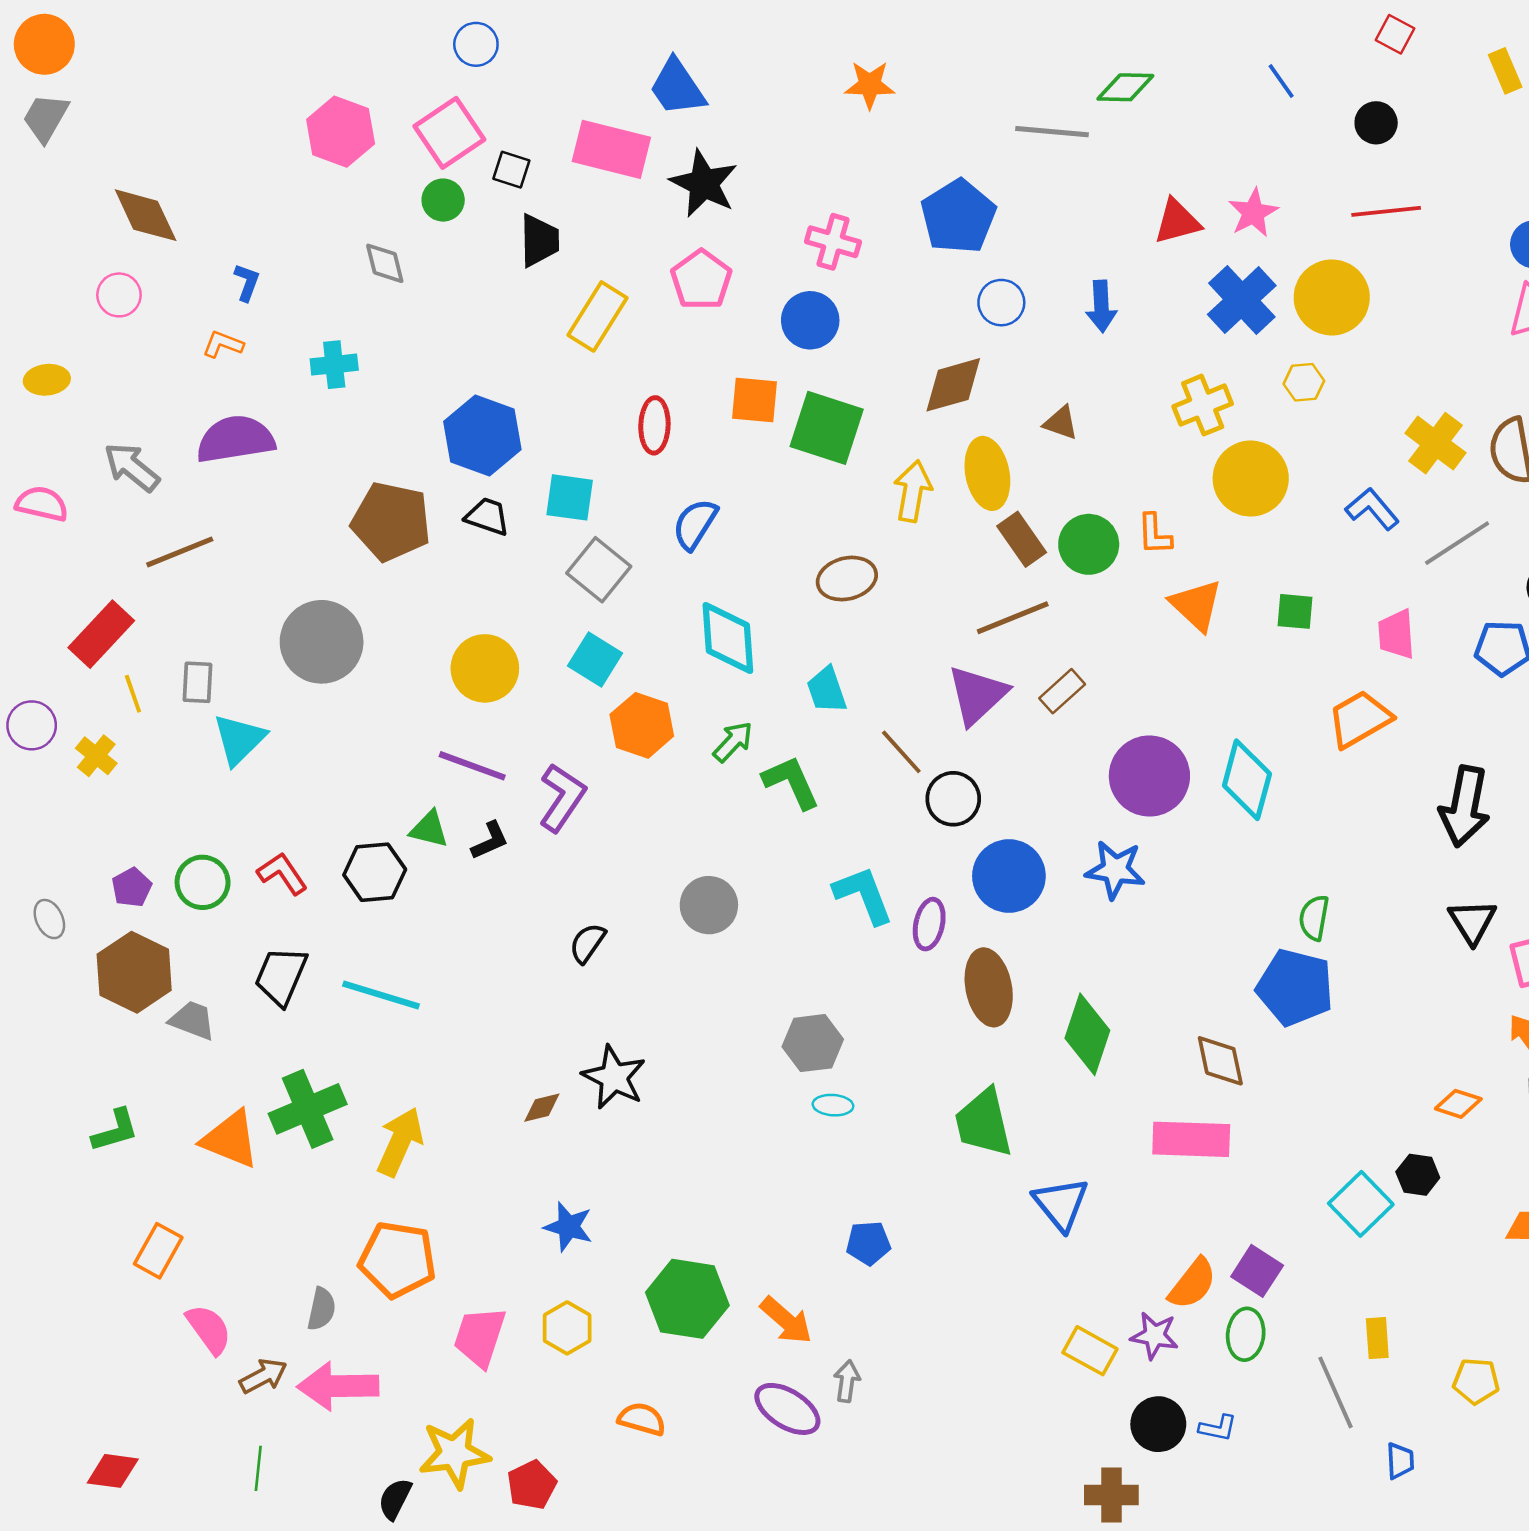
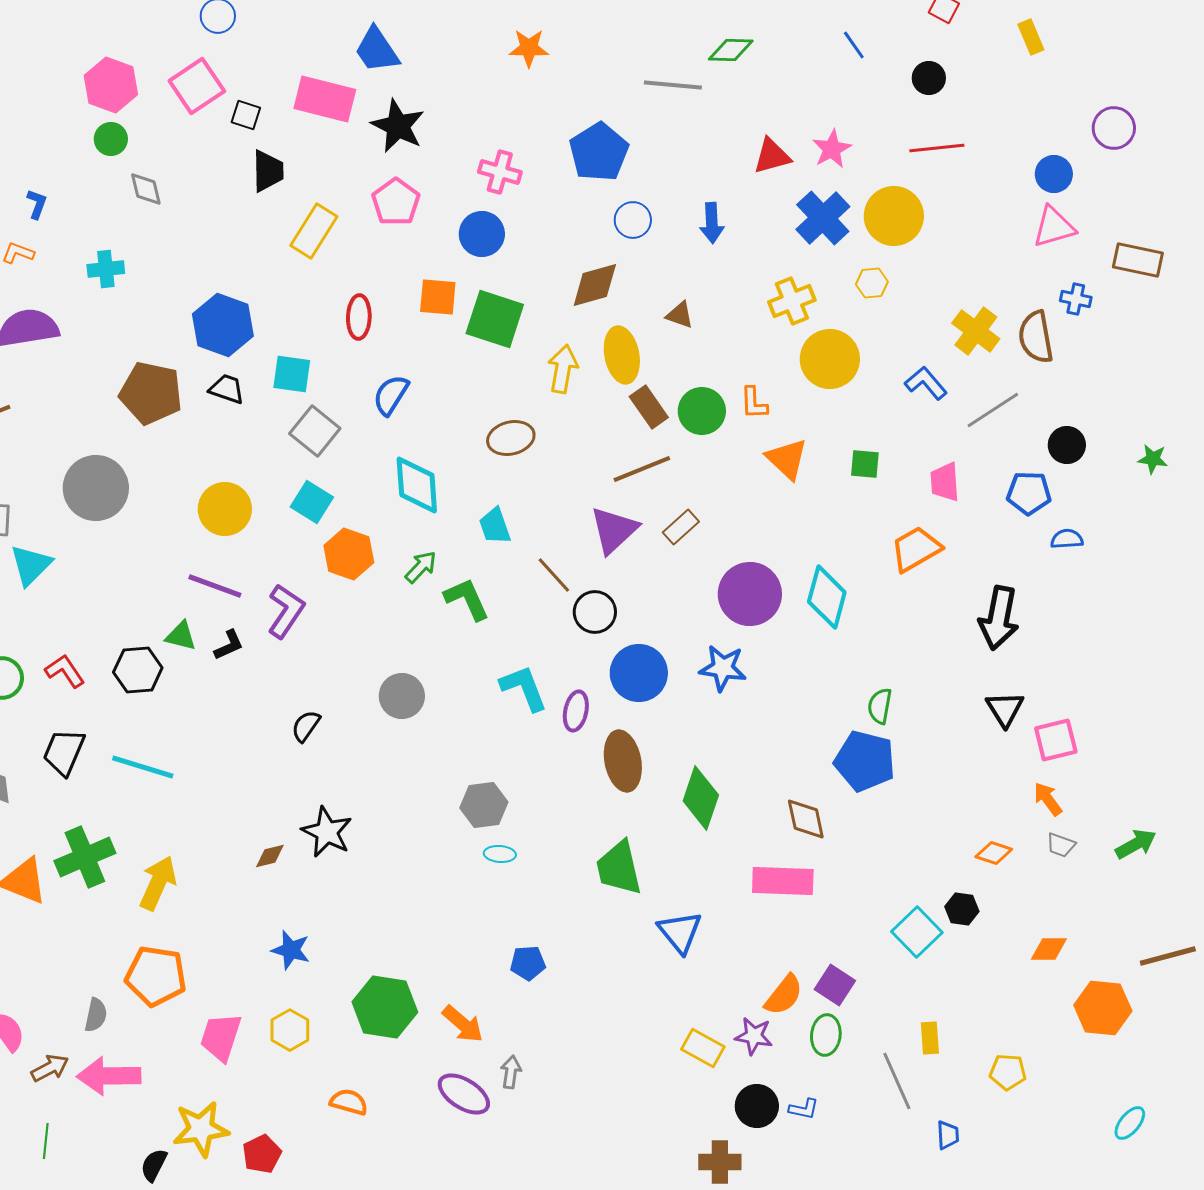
green circle: (443, 200) -> (111, 139), moved

